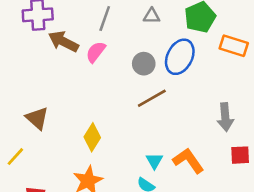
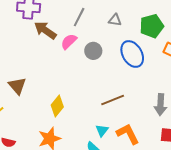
blue ellipse: (180, 57) -> (132, 54), turned -64
gray circle: (144, 64) -> (93, 51), moved
brown line: (152, 98) -> (113, 100), moved

